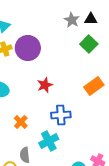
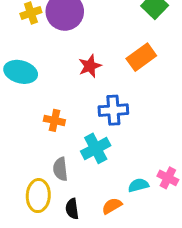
orange rectangle: (94, 86) -> (141, 57), moved
orange cross: (21, 122) -> (54, 120), turned -32

